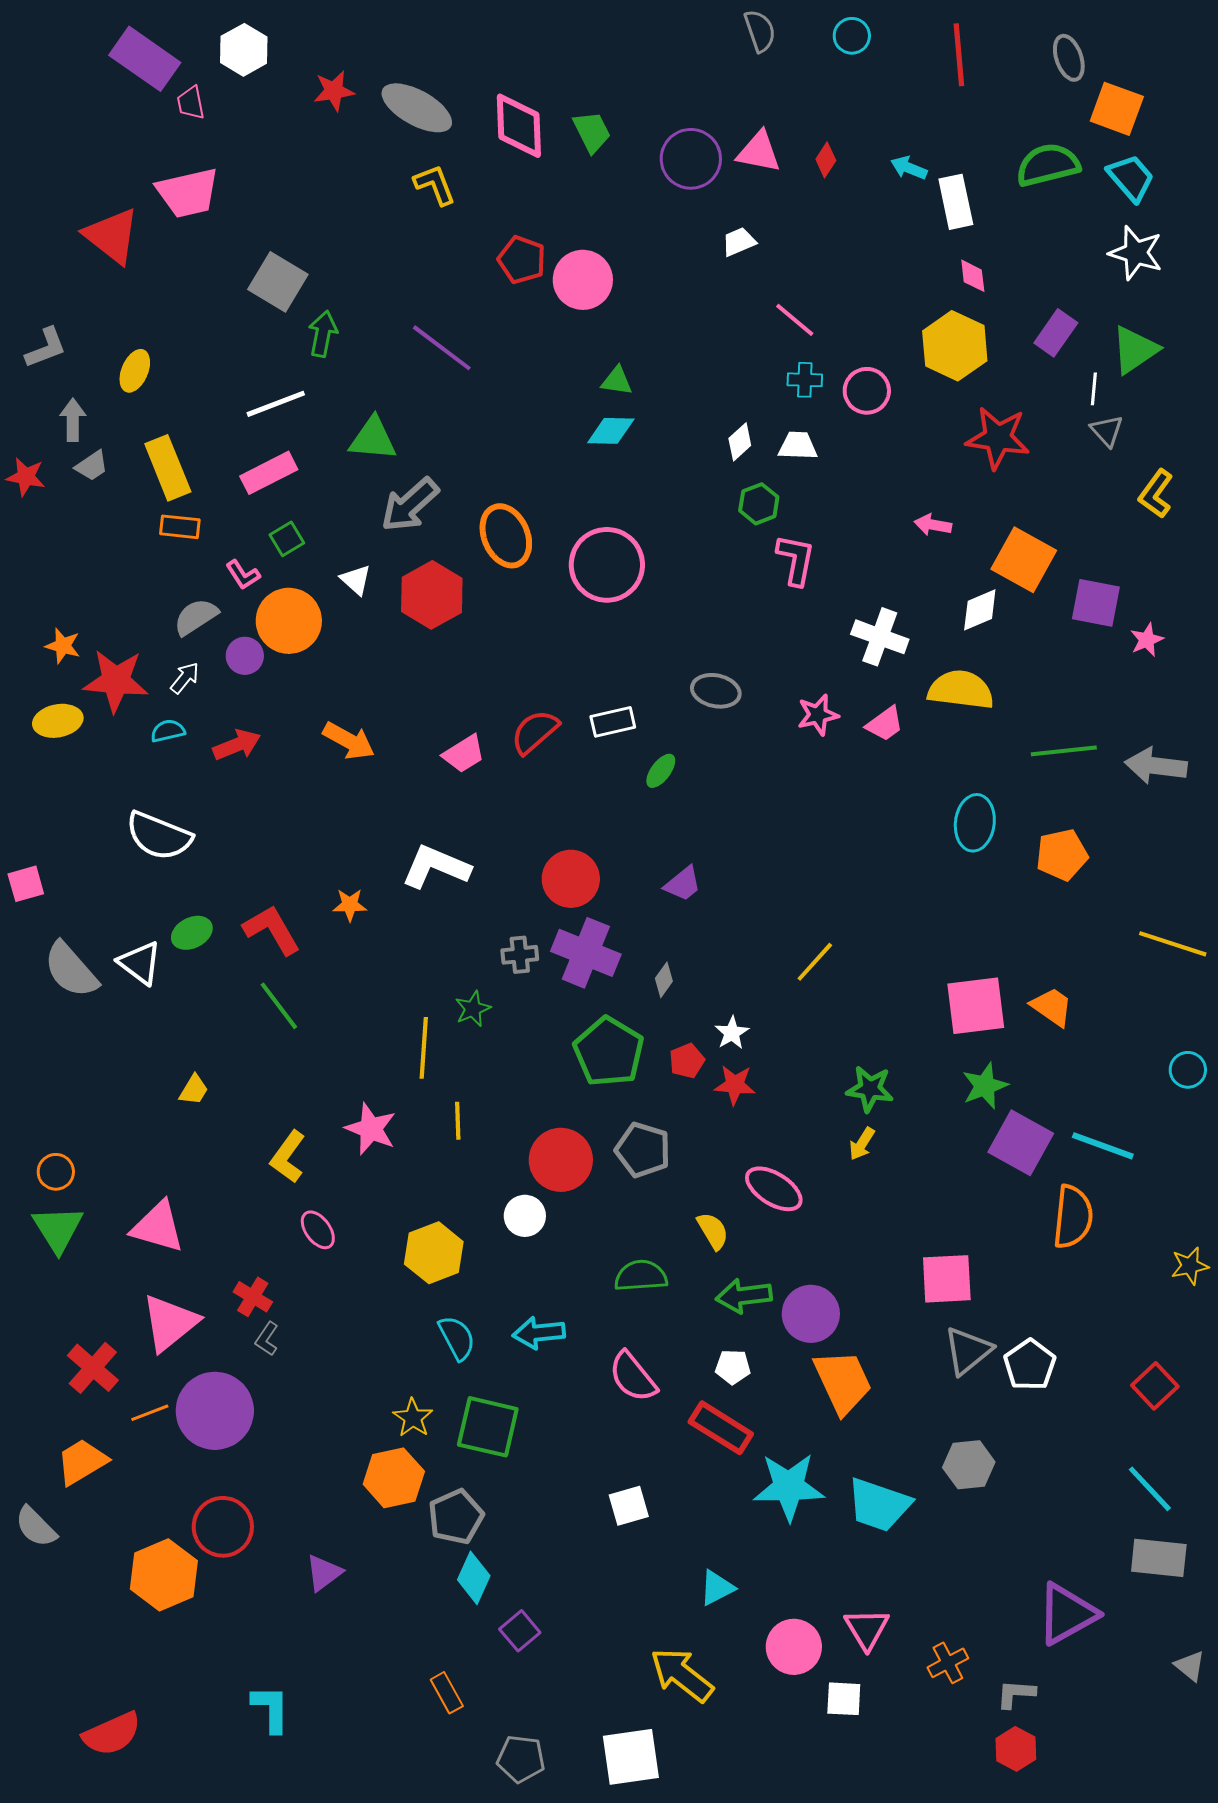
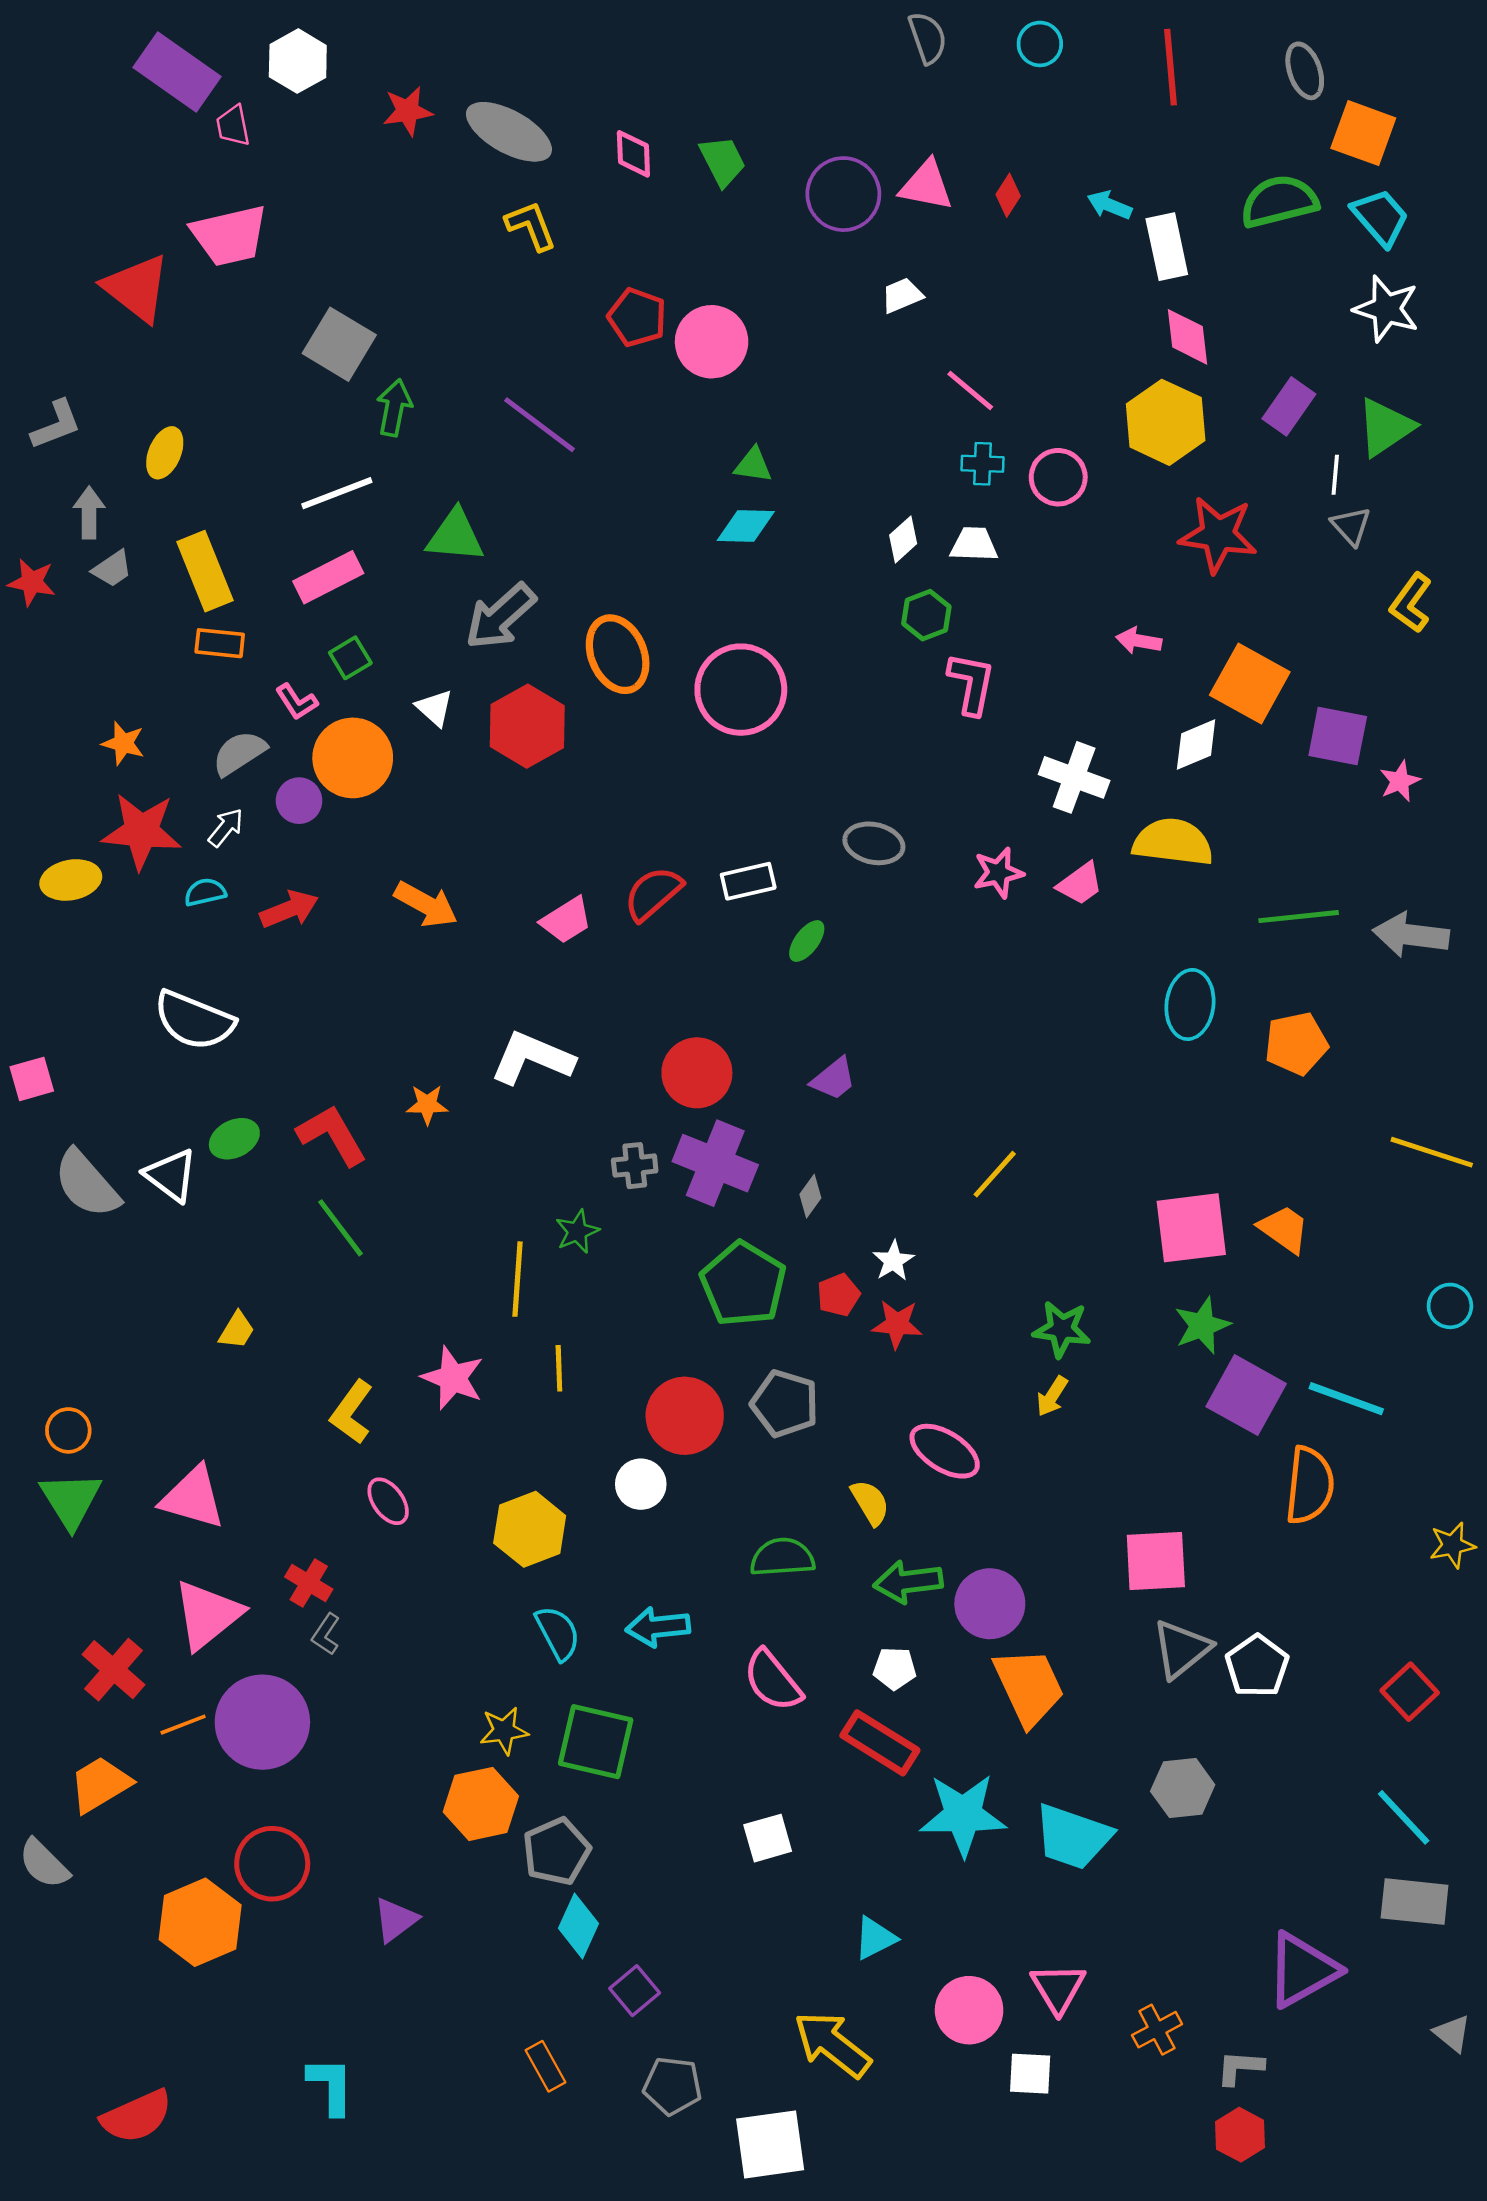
pink diamond: (519, 126) -> (633, 154), size x0.6
pink diamond: (973, 276) -> (1188, 337), size x1.4
orange star: (63, 646) -> (123, 743), moved
yellow star: (413, 1418) -> (504, 1731), turned 30
gray pentagon: (521, 1759) -> (672, 2086), moved

